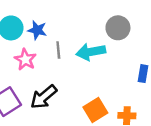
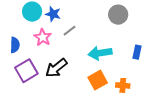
gray line: (58, 50) -> (69, 31), turned 56
cyan arrow: (91, 52) -> (100, 53), moved

